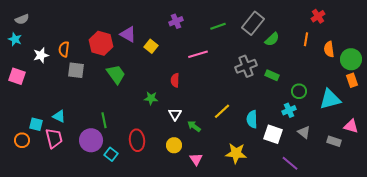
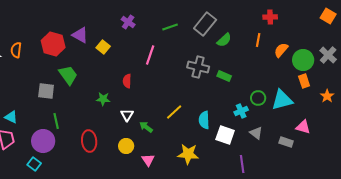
red cross: (318, 16) -> (270, 17), turned 32
purple cross: (176, 21) -> (128, 22), turned -32
orange semicircle: (329, 49) -> (281, 50), turned 49
pink line: (198, 54) -> (150, 55), turned -54
gray cross: (246, 66) -> (198, 67), turned 35
gray square: (76, 70) -> (46, 91), moved
green circle: (299, 91) -> (258, 98), moved
cyan square: (111, 154) -> (34, 164), moved
purple line: (290, 163) -> (242, 164), turned 42

